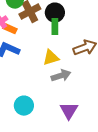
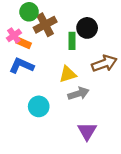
black circle: (55, 13) -> (87, 28), moved
cyan circle: (24, 106) -> (39, 106), moved

